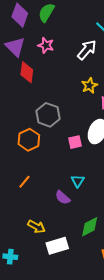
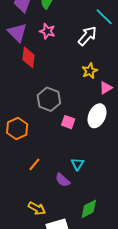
orange hexagon: (29, 140) -> (17, 128), moved
pink square: (75, 142) -> (68, 122), moved, turned 32
orange line: (24, 182) -> (34, 164), moved

